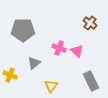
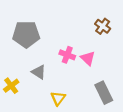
gray triangle: (34, 63) -> (39, 72), turned -48
yellow cross: (10, 75) -> (11, 86), turned 32

